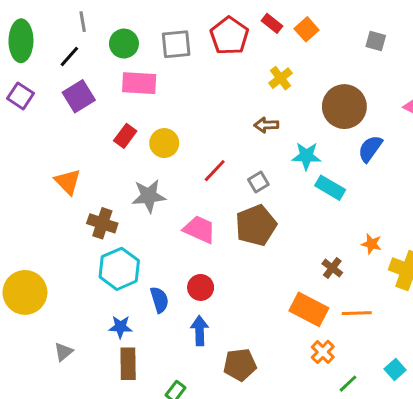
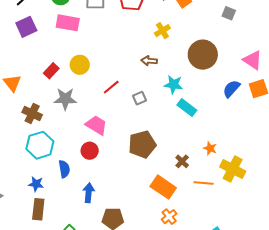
red rectangle: (125, 136) -> (51, 71), moved
blue semicircle: (370, 149) -> (231, 89), moved
brown pentagon: (256, 225) -> (142, 144), moved
red circle: (201, 287) -> (90, 151), moved
orange line: (357, 313) -> (204, 183), moved

